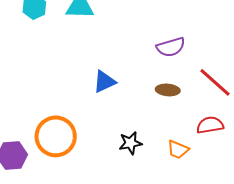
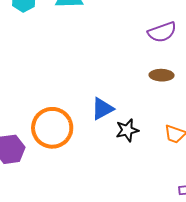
blue triangle: (104, 82) -> (102, 109), moved

